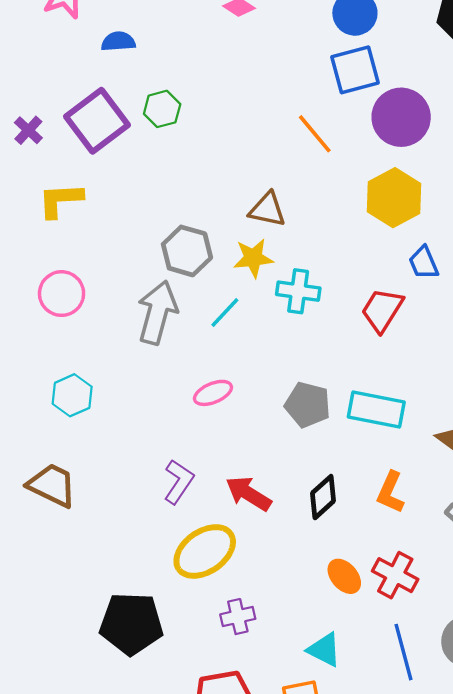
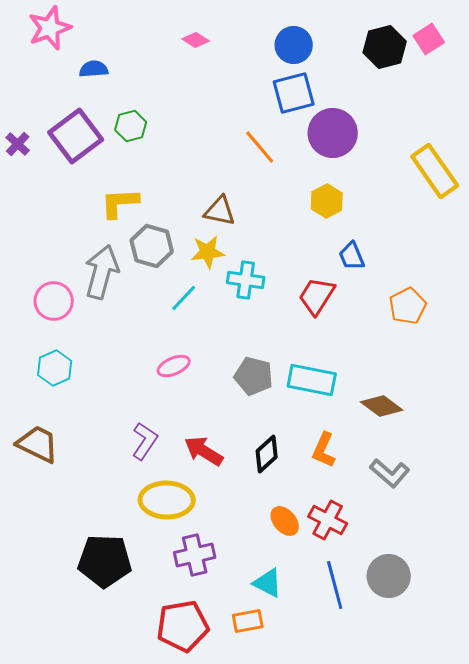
yellow hexagon: (394, 198) -> (327, 201), size x0.7
yellow L-shape: (60, 200) -> (120, 203), moved
pink circle: (62, 294) -> (54, 301), moved
gray arrow: (157, 312) -> (102, 272), moved
yellow ellipse: (205, 551) -> (167, 500), turned 36
purple cross: (238, 617) -> (195, 555), size x1.4

